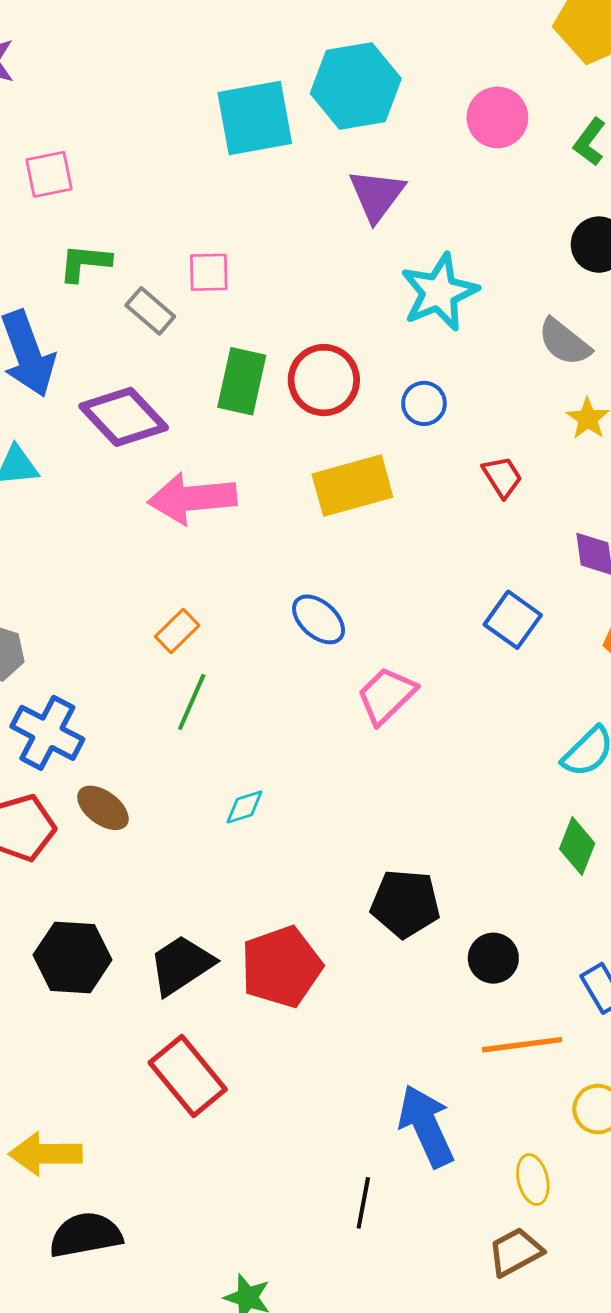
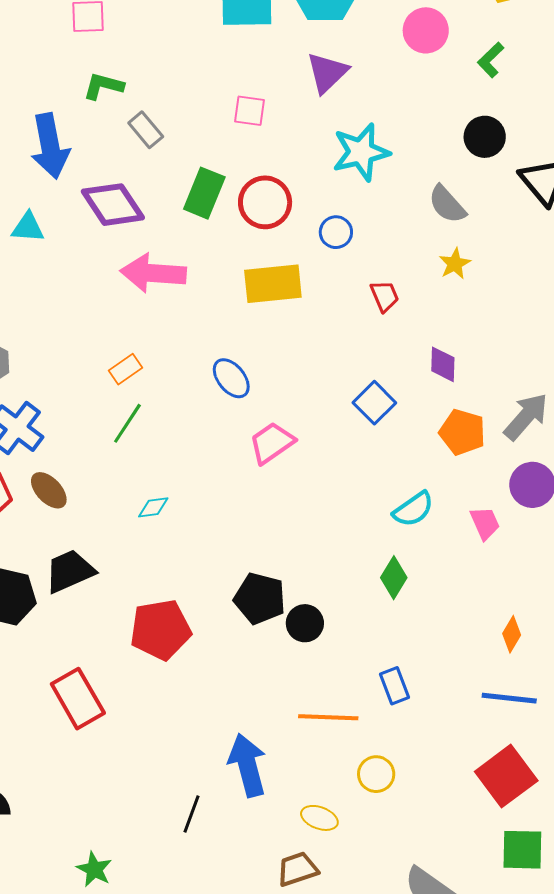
pink square: (209, 272) -> (250, 111), moved
black circle: (493, 958) -> (305, 623), moved
black trapezoid: (181, 965) -> (70, 571), moved
yellow ellipse: (533, 1180) -> (319, 818), turned -66

